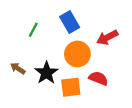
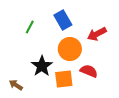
brown arrow: (18, 68) -> (16, 85), moved

